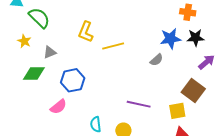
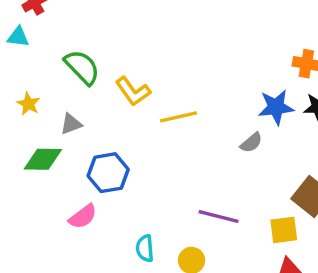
green semicircle: (39, 18) -> (82, 67), moved
yellow L-shape: (86, 32) -> (133, 91), turned -60

